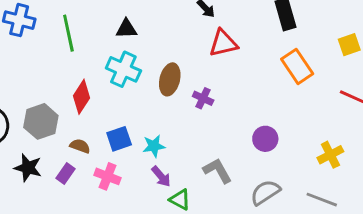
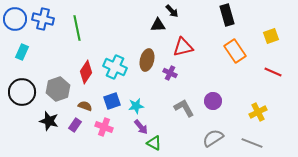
black triangle: (126, 29) -> (158, 25), moved
red triangle: (223, 43) -> (183, 47), moved
cyan cross: (123, 69) -> (115, 67), moved
gray L-shape: (218, 171) -> (184, 108), moved

